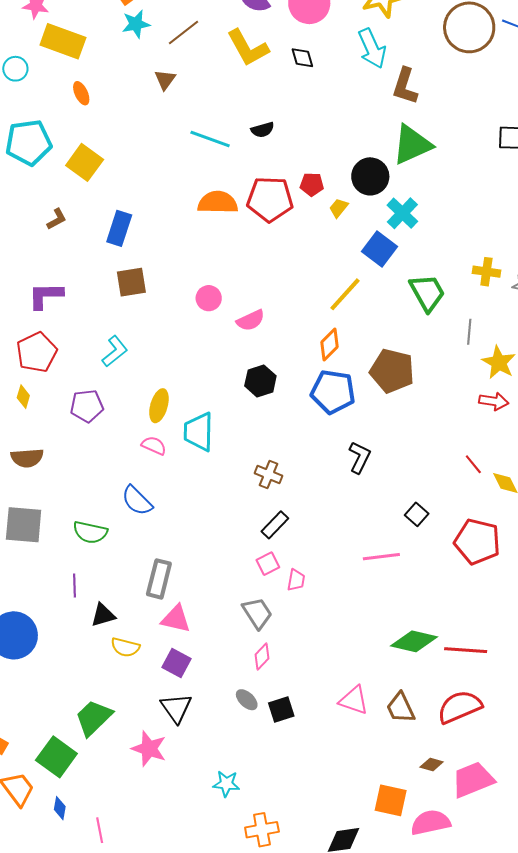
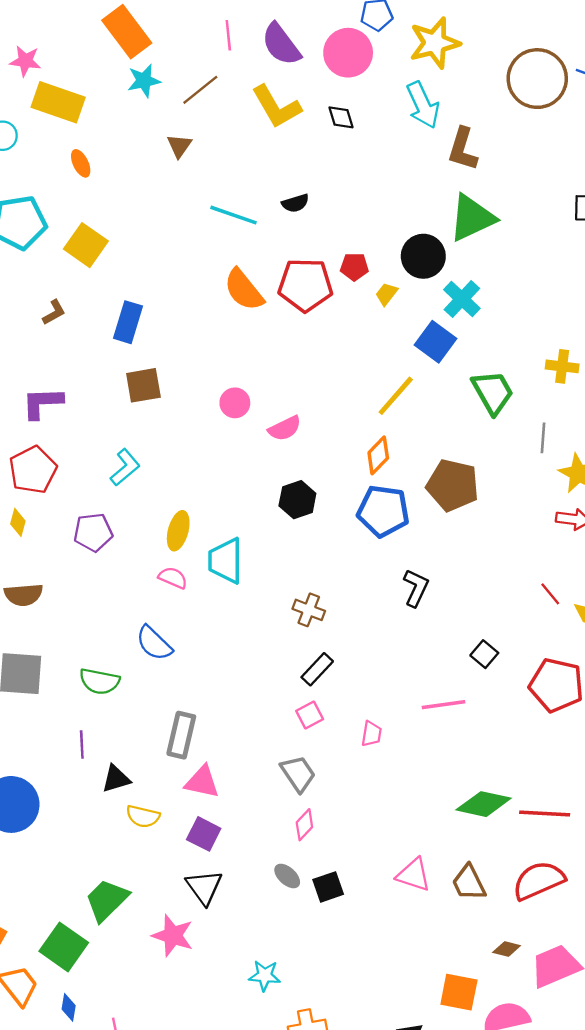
orange semicircle: (218, 203) -> (244, 290), turned -129
pink trapezoid: (296, 580) -> (372, 734), moved

